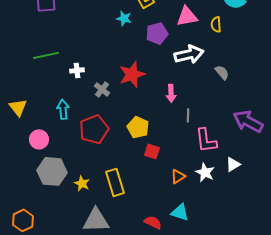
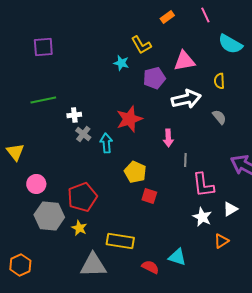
yellow semicircle: (216, 24) -> (219, 81), moved
gray cross: (102, 89) -> (83, 134), moved
cyan arrow: (63, 109) -> (106, 143), moved
red pentagon: (94, 129) -> (82, 197), moved
orange triangle: (178, 176) -> (221, 241), moved
yellow rectangle: (115, 182) -> (120, 241), moved, turned -64

